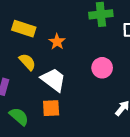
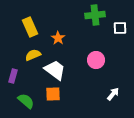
yellow rectangle: (24, 29) -> (30, 27), turned 48
yellow semicircle: (27, 62) -> (33, 55), turned -70

